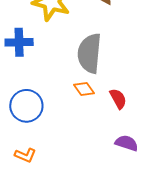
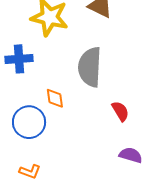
orange diamond: (84, 89) -> (55, 98), moved, turned 30

